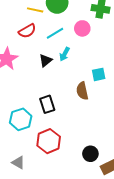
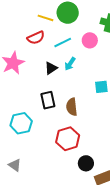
brown semicircle: (82, 91) -> (72, 107), moved
black rectangle: (47, 104) -> (48, 100), moved
red hexagon: (49, 141) -> (68, 139), moved

